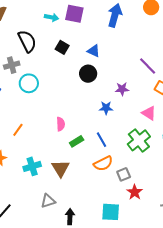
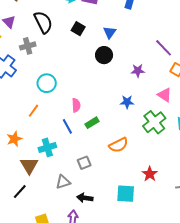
blue triangle: (94, 51) -> (110, 32), turned 40
cyan circle: (29, 83) -> (47, 83), moved
blue star: (106, 108) -> (127, 102), moved
blue line: (102, 140) -> (67, 126), moved
brown triangle: (60, 168) -> (29, 165), moved
gray square: (124, 174) -> (84, 163), moved
black arrow: (70, 217) -> (85, 198), turned -84

